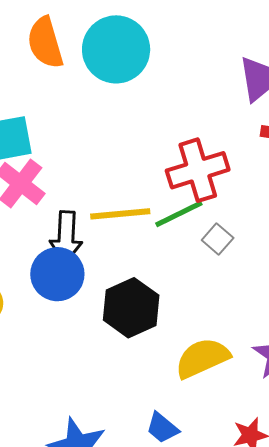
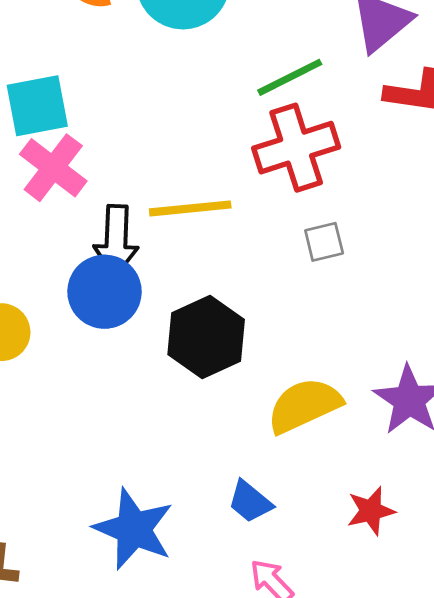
green line: (179, 214) -> (290, 77), moved
gray square: (218, 239) -> (324, 242), turned 36

